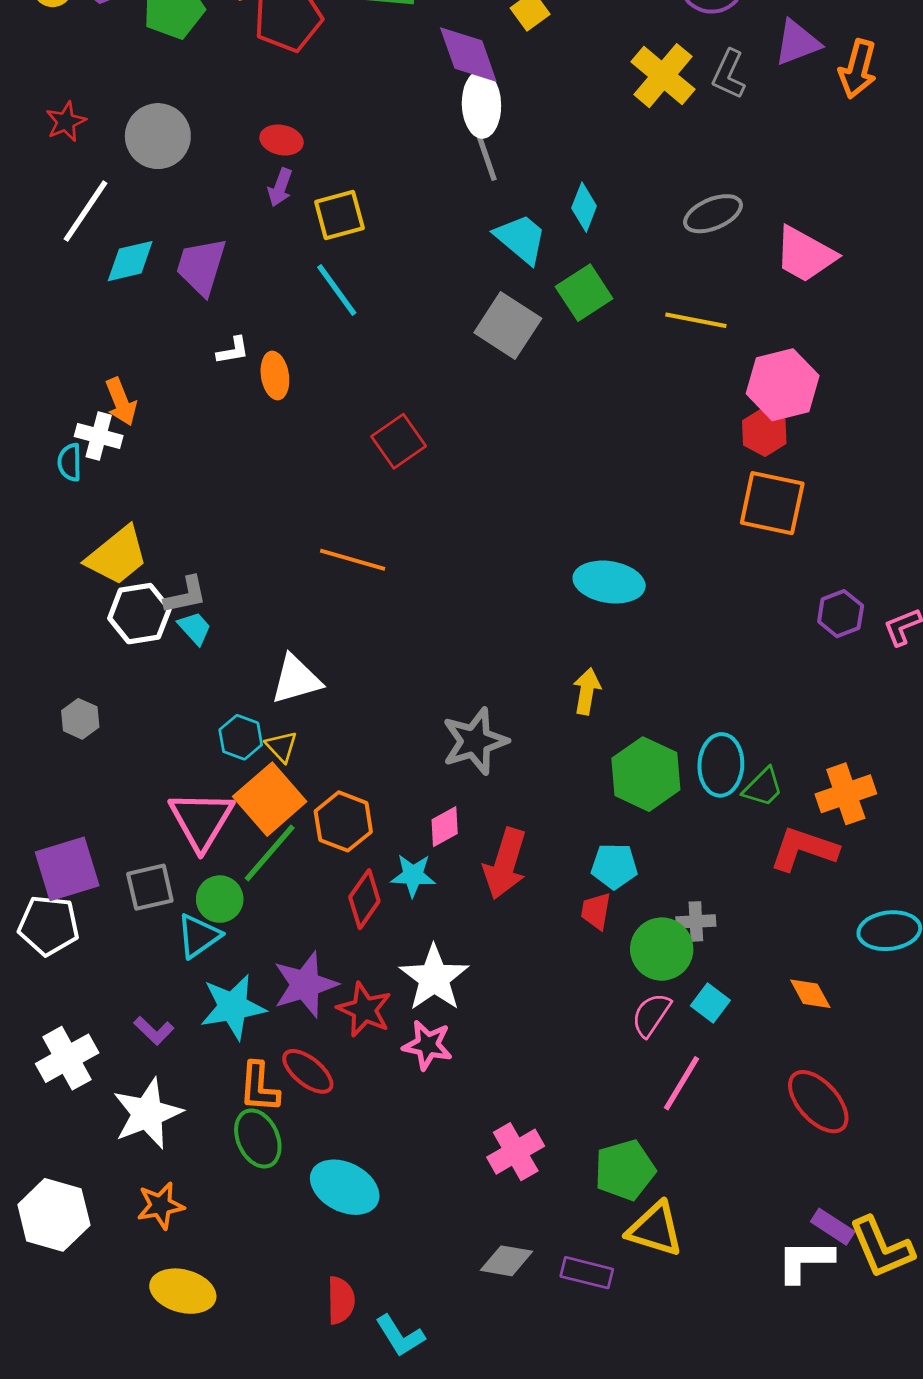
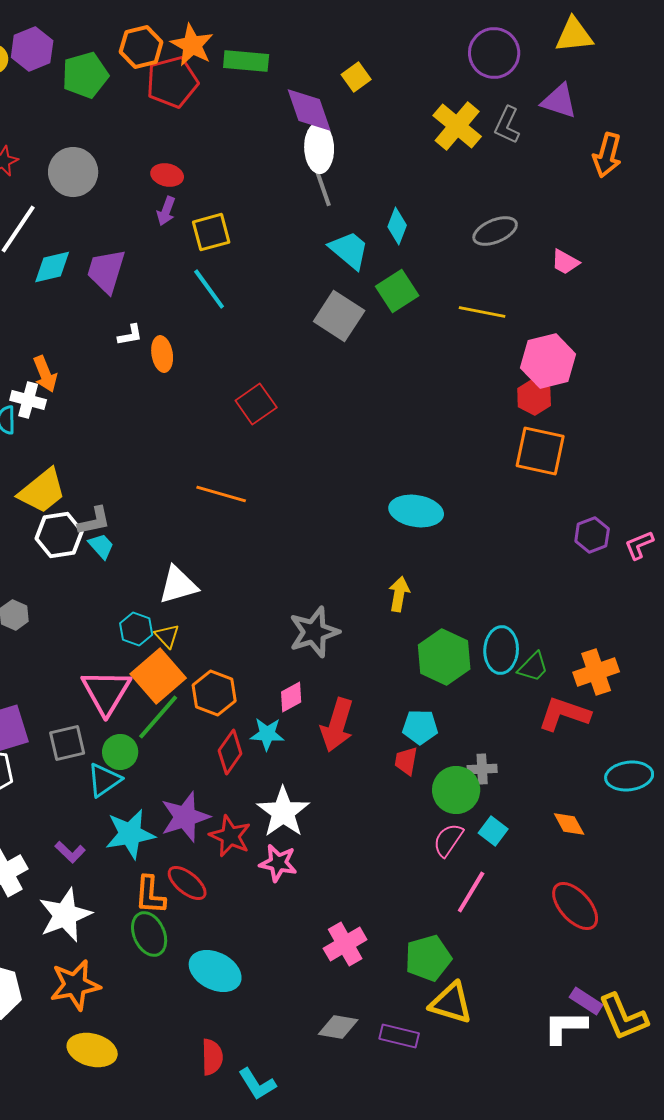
purple triangle: (797, 43) -> (559, 101), turned 39
orange arrow: (858, 69) -> (607, 155), moved
pink trapezoid: (805, 254) -> (565, 262), size x0.6
orange star: (160, 1206) -> (75, 985), size x1.4

